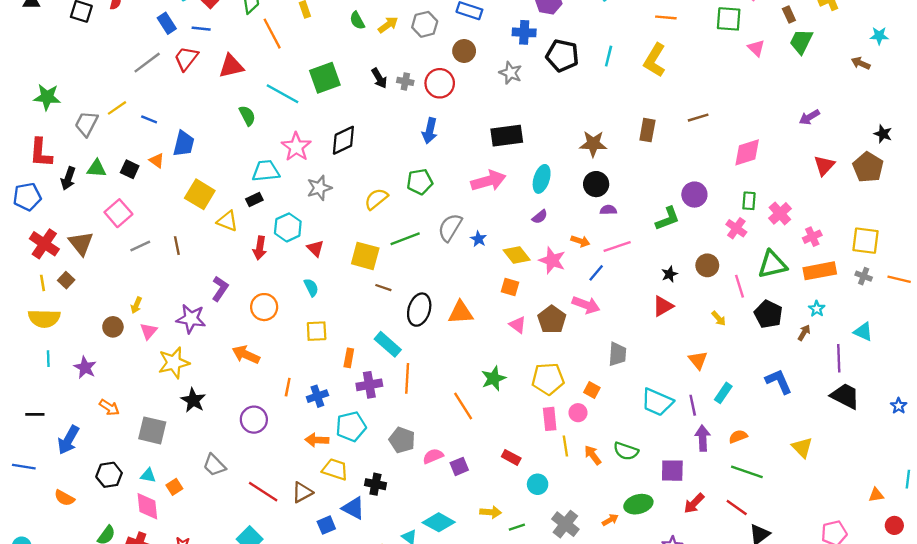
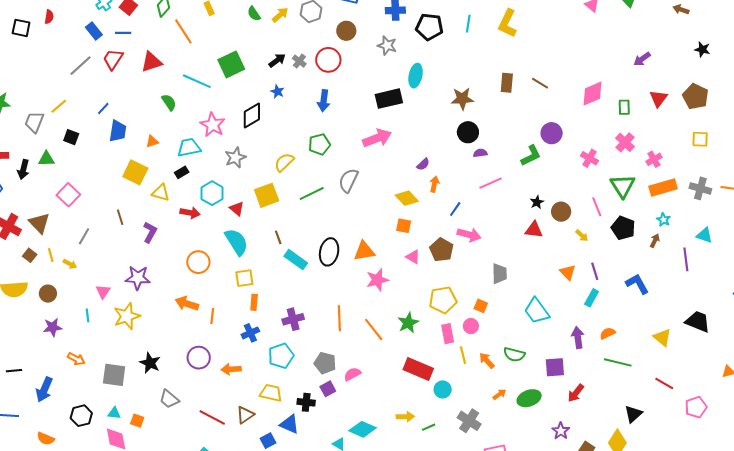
black arrow: (379, 78) -> (277, 60), turned -90
gray cross: (405, 81) -> (299, 61), turned 32
brown line: (698, 118) -> (540, 83), moved, turned 54
blue line: (149, 119) -> (103, 108), moved, turned -64
black star: (883, 134) -> (702, 49), moved
orange triangle: (157, 161) -> (152, 141), moved, turned -48
black square: (130, 169) -> (71, 137), moved
cyan ellipse: (542, 179) -> (416, 76), moved
green rectangle: (749, 201) -> (624, 107), moved
blue star: (479, 239) -> (277, 92), moved
orange arrow: (580, 241) -> (434, 184), moved, turned -91
yellow square: (866, 241) -> (700, 139), moved, size x0.7
gray line: (140, 246) -> (84, 236), moved, turned -30
red arrow: (260, 248) -> (190, 213), turned -84
yellow square: (365, 256) -> (267, 195), moved, turned -30
pink star: (552, 260) -> (377, 280), moved, turned -30
green triangle: (772, 264) -> (623, 186), turned -44
brown circle: (707, 265) -> (561, 212), moved
blue line: (596, 273) -> (455, 209), moved
gray cross: (864, 276) -> (700, 188), size x1.5
yellow line: (43, 283) -> (51, 255), moved
cyan semicircle: (311, 287) -> (236, 242), size x1.8
brown line: (383, 288) -> (278, 237), moved, turned 56
purple L-shape: (220, 289) -> (150, 232), moved
yellow arrow: (136, 305) -> (70, 264), moved, turned -80
red triangle: (663, 306) -> (534, 230), turned 42
brown circle: (113, 327) -> (48, 294), moved
cyan rectangle: (388, 344) -> (296, 260), moved
orange rectangle: (349, 358) -> (254, 302), moved
cyan line: (48, 359) -> (88, 315), moved
purple star: (85, 368) -> (53, 327), turned -30
orange line: (407, 378) -> (339, 318), moved
green star: (493, 378) -> (408, 323), moved
orange line: (288, 387) -> (212, 316), moved
black trapezoid: (845, 396) -> (698, 322), moved
black star: (193, 400) -> (150, 363), moved
cyan trapezoid: (657, 402) -> (537, 311), turned 36
purple line: (693, 405) -> (595, 271), moved
orange arrow: (317, 440) -> (231, 369), moved
red rectangle: (511, 457) -> (418, 369), size x1.8
purple square: (459, 466) -> (328, 389), moved
orange square: (174, 487) -> (137, 421), turned -32
red line: (737, 508) -> (664, 384), moved
orange arrow: (610, 520) -> (499, 394), moved

